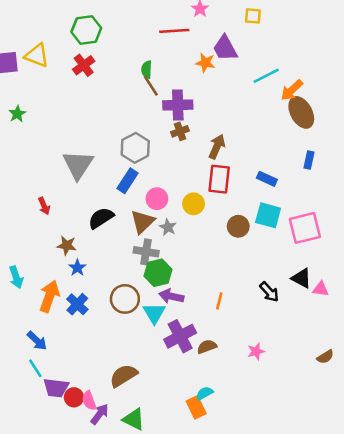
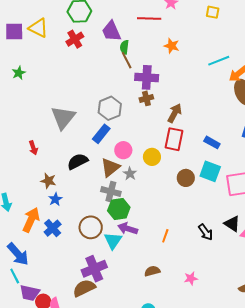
purple trapezoid: (225, 48) -> (111, 31), moved
purple cross: (180, 336) -> (94, 269), moved
blue arrow: (37, 341) -> (18, 254), size x1.4

